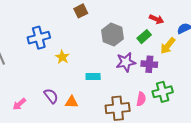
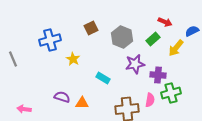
brown square: (81, 11) -> (91, 28), moved
purple cross: (149, 64) -> (158, 75), moved
cyan rectangle: (93, 76) -> (103, 78), turned 32
purple semicircle: (51, 96) -> (62, 97), turned -35
pink arrow: (19, 104) -> (24, 109), moved, turned 48

